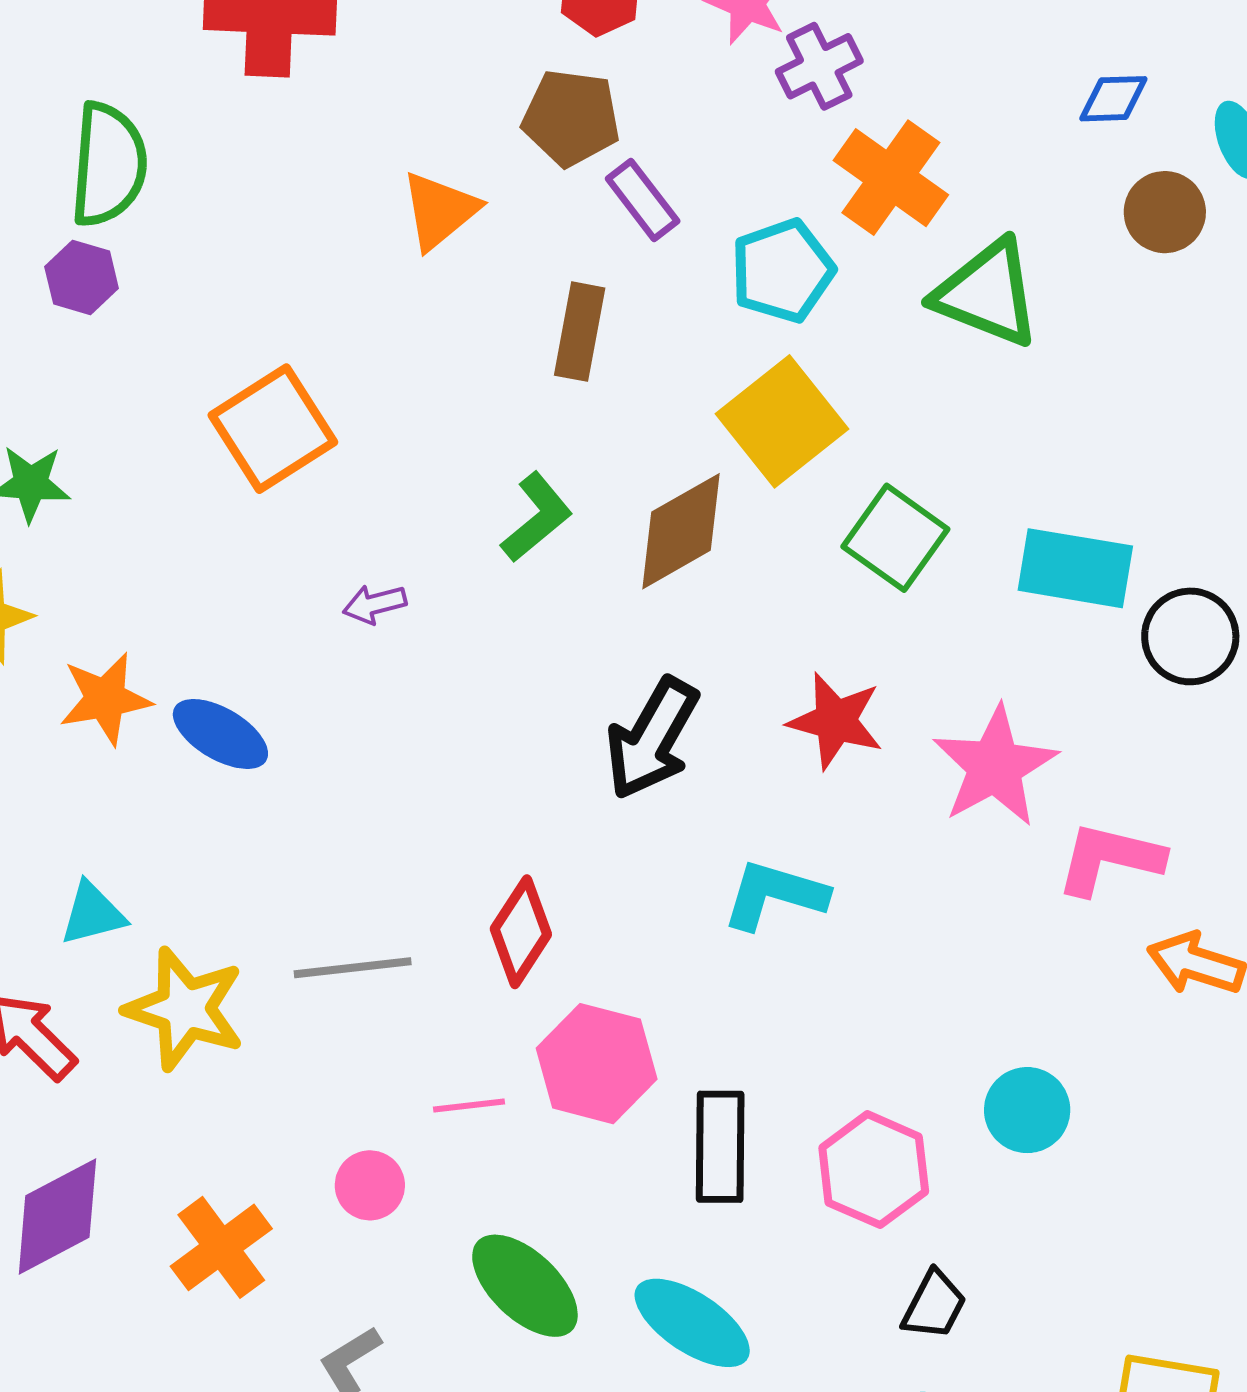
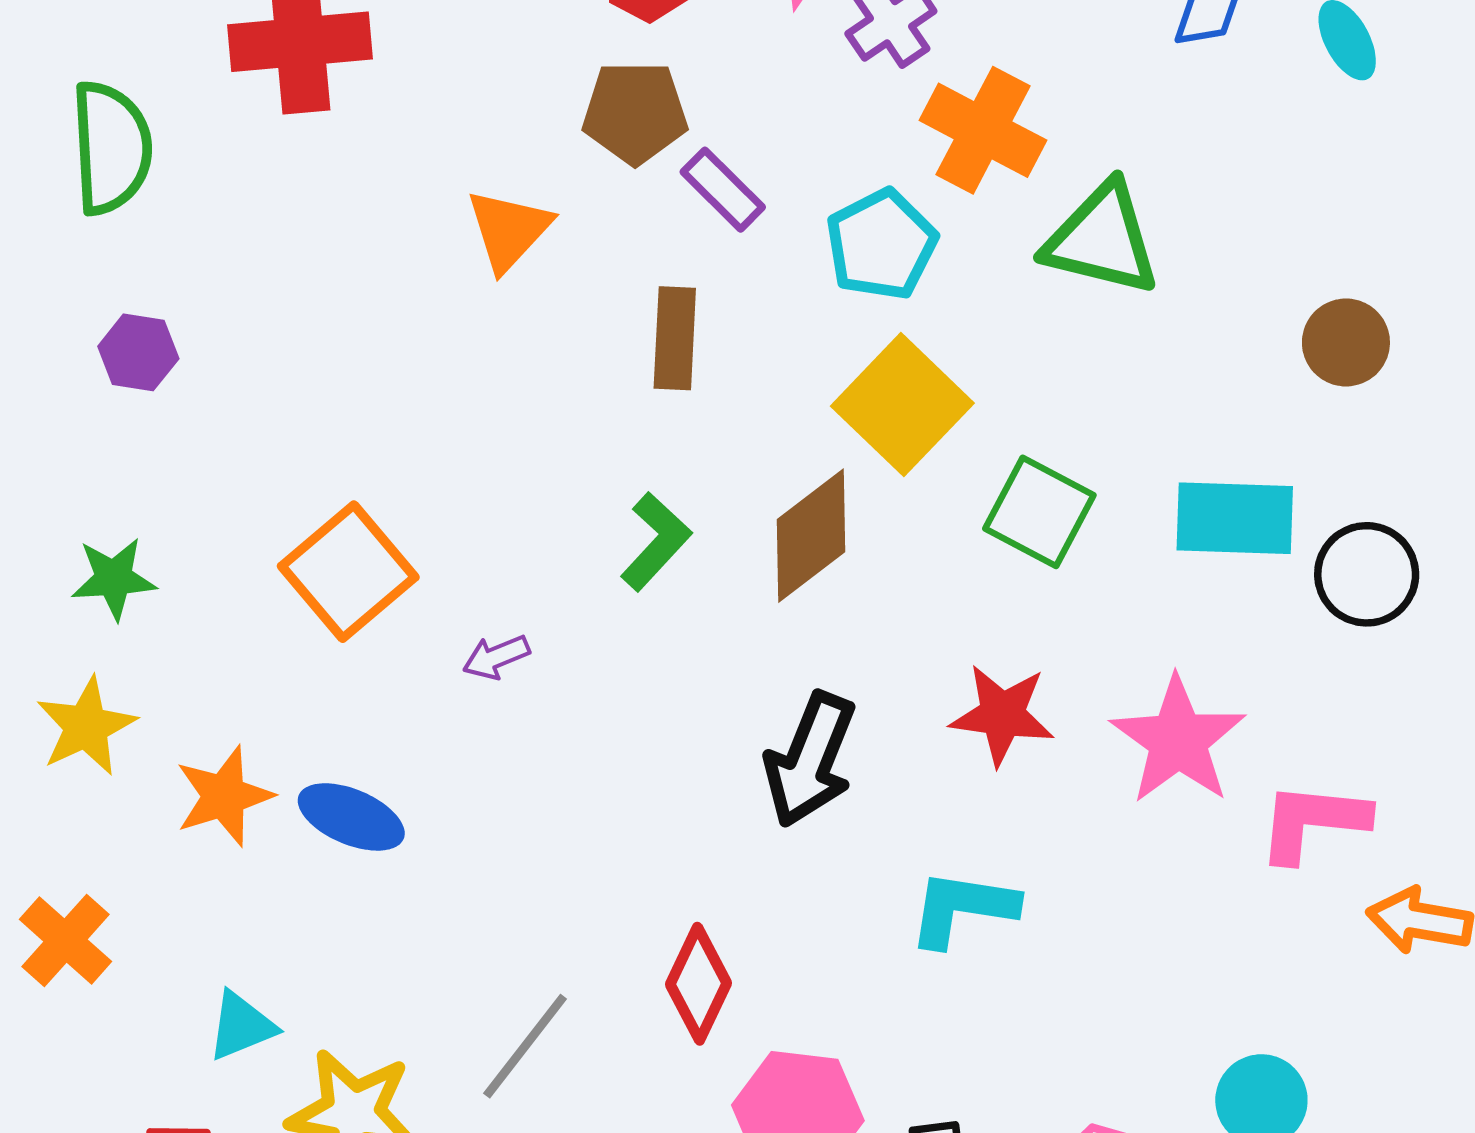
green semicircle: (108, 165) -> (111, 148), moved
brown circle: (1165, 212) -> (1346, 342), moved
orange square: (273, 429) -> (348, 572), moved
gray line: (353, 968) -> (525, 1046), turned -38

